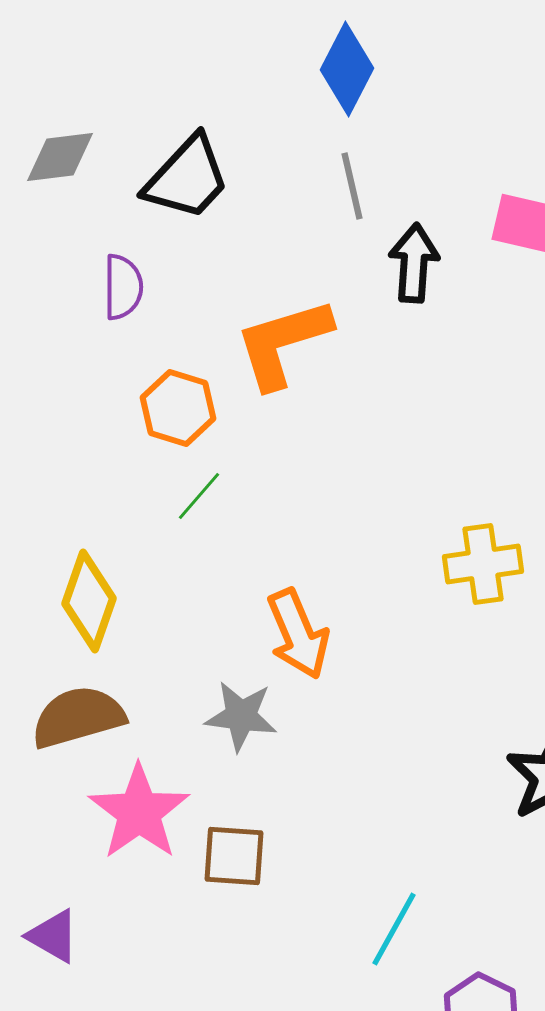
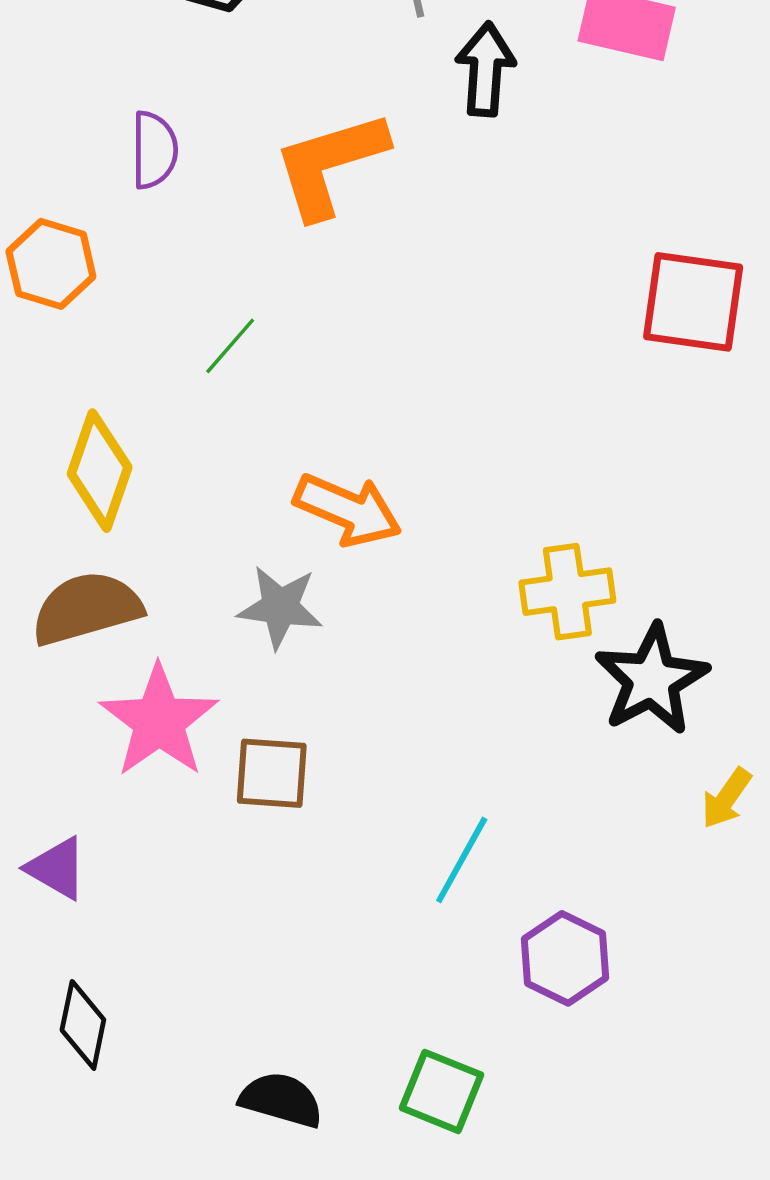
purple semicircle: (123, 287) -> (154, 150), moved
orange hexagon: (178, 408) -> (51, 264), moved
yellow cross: (483, 564) -> (567, 592), moved
orange arrow: (298, 634) -> (348, 510), turned -44

